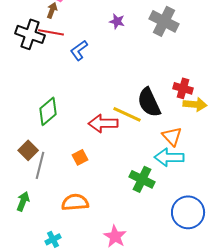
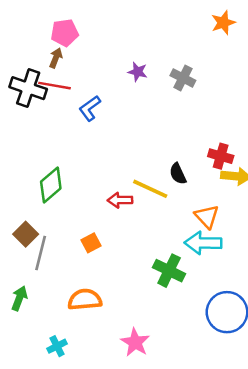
gray cross: (164, 21) -> (183, 78), moved, size x0.7
black semicircle: (149, 102) -> (178, 174), size x0.6
red arrow: (103, 123) -> (120, 200), size x0.7

